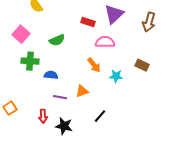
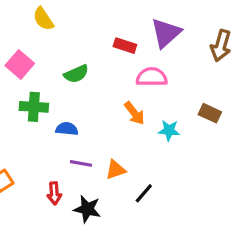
orange triangle: (82, 91) -> (116, 170), moved

